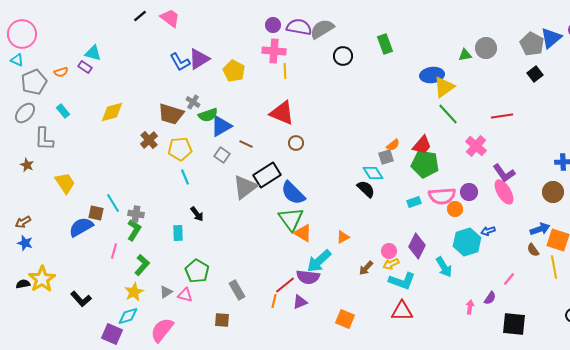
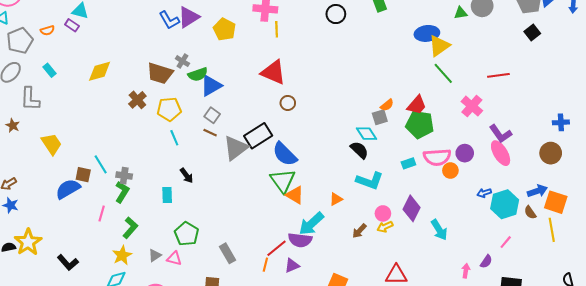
brown line: (246, 144) -> (210, 133), moved
cyan hexagon: (467, 242) -> (505, 204), moved
cyan L-shape: (402, 281) -> (370, 181), moved

